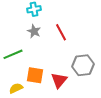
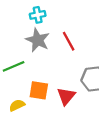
gray star: (34, 31) -> (38, 40), size x1.5

